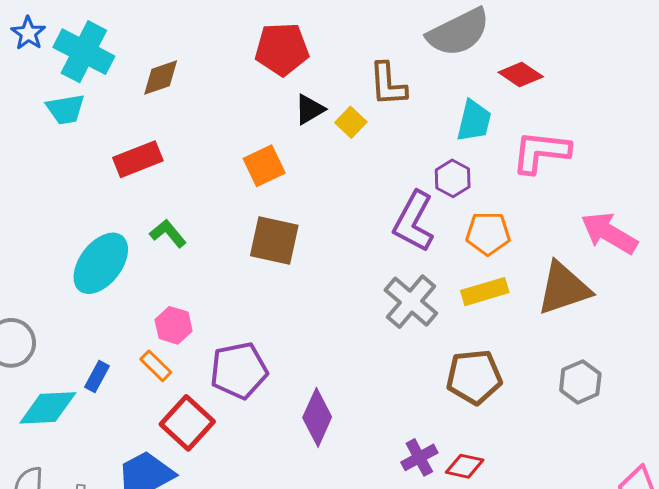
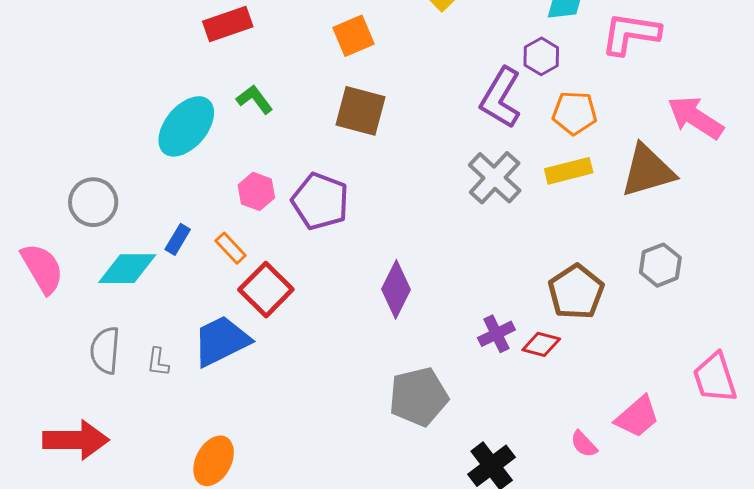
orange rectangle: (156, 366) -> (231, 248), moved
purple pentagon: (239, 370) -> (320, 201), moved, turned 30
brown pentagon: (474, 377) -> (576, 292), moved, turned -30

